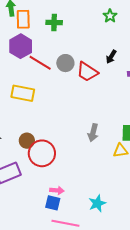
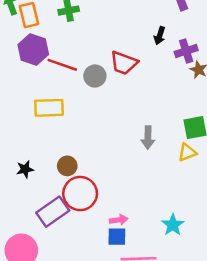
black arrow: (111, 57) -> (160, 36), moved
gray circle: (65, 63) -> (95, 76), moved
red circle: (42, 153) -> (80, 194), moved

